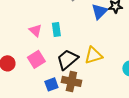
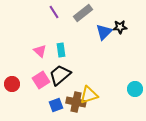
yellow triangle: (93, 55) -> (89, 95), moved
black trapezoid: (67, 59) -> (60, 75), moved

